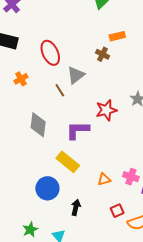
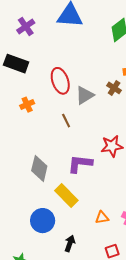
gray triangle: (76, 75) -> (85, 95), moved
gray diamond: (38, 125) -> (39, 168), moved

